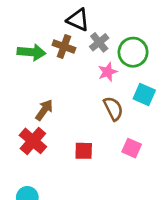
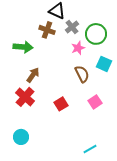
green arrow: (32, 52) -> (23, 47), moved
pink square: (132, 148) -> (95, 102), turned 32
red square: (84, 151) -> (61, 104), turned -32

